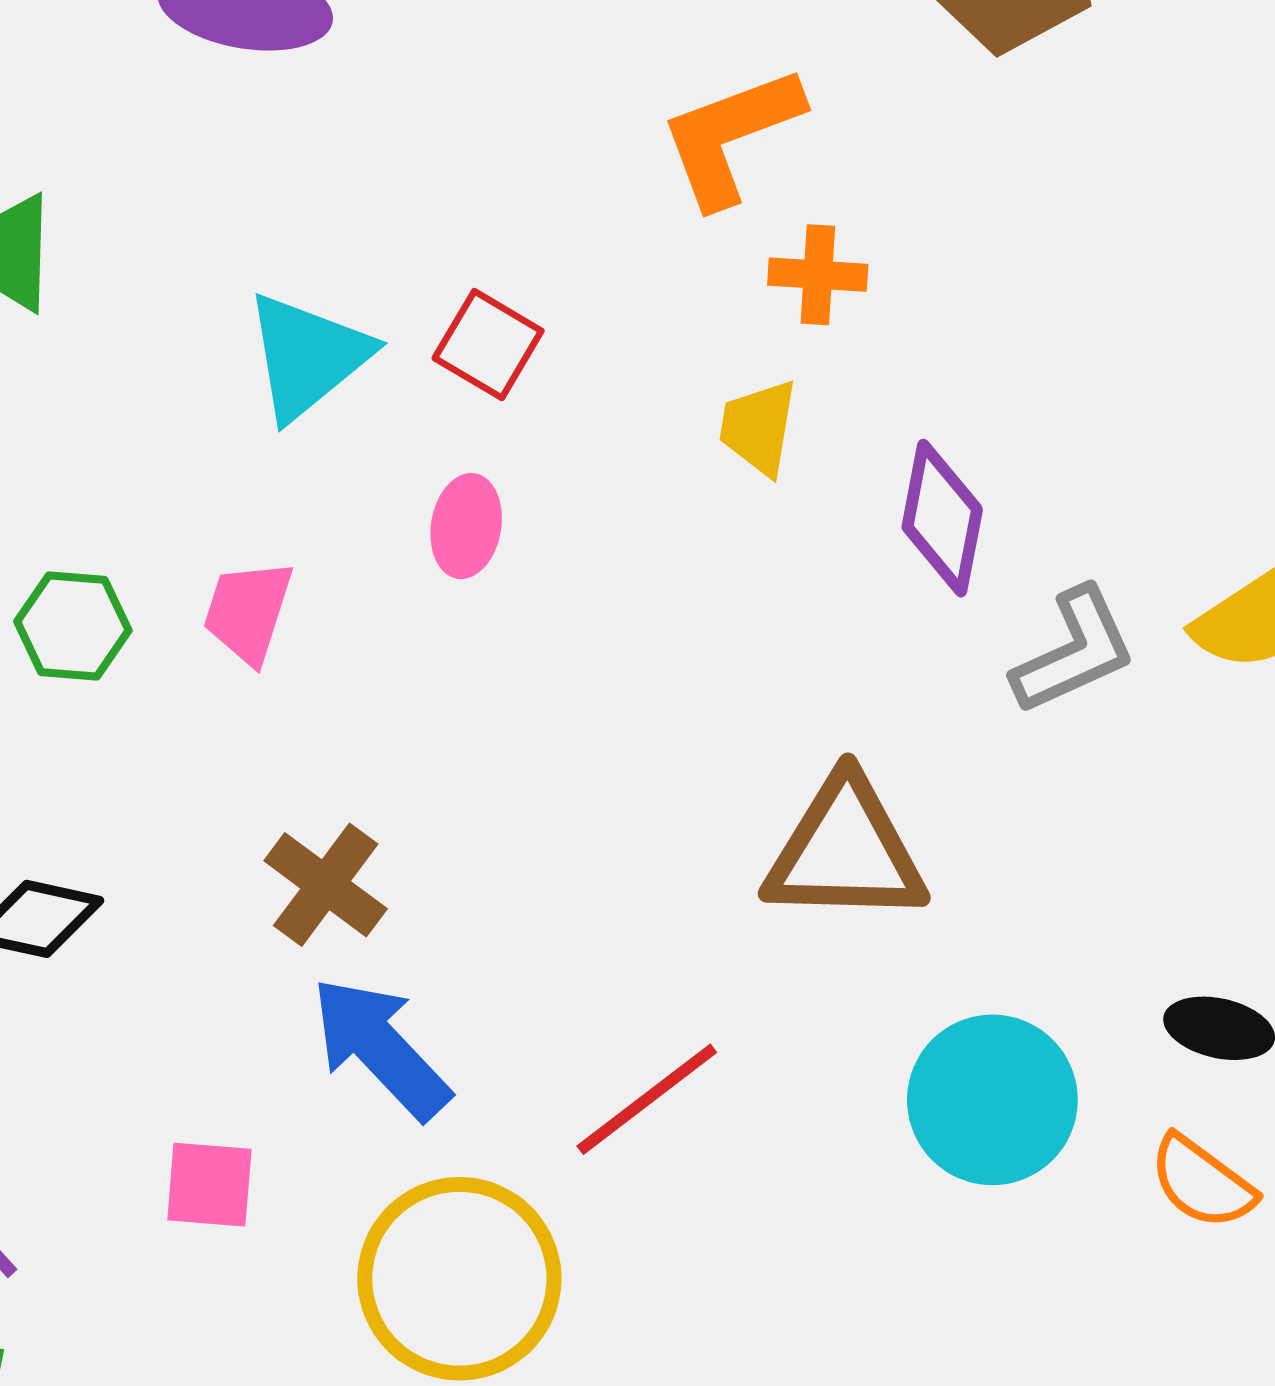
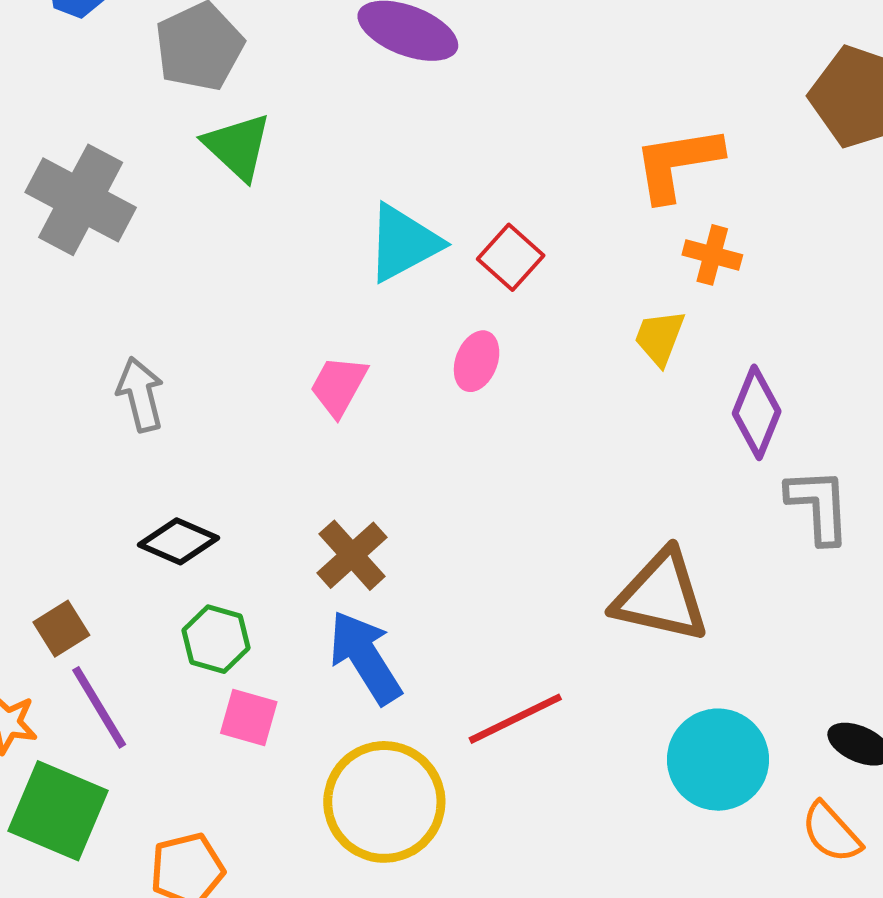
green hexagon: (73, 626) -> (216, 639), moved
gray L-shape: (1074, 651) -> (818, 506), turned -80

